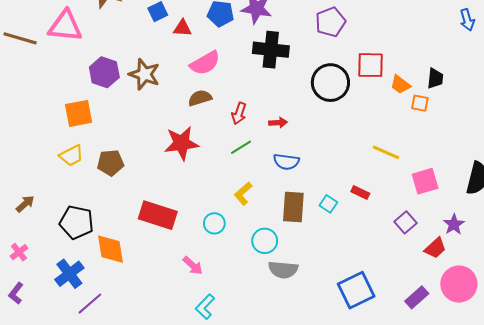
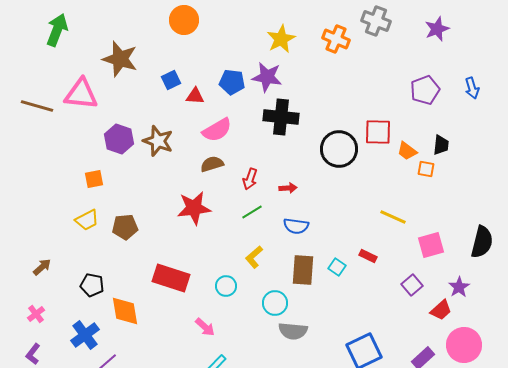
purple pentagon: (330, 22) -> (425, 90), moved
orange square: (79, 113) -> (94, 179), size x0.7
black pentagon: (77, 222) -> (92, 285), size x0.7

